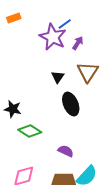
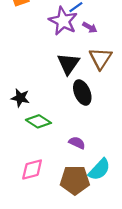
purple arrow: (78, 43) -> (90, 27), turned 88
black triangle: (58, 77) -> (68, 64), size x1.6

